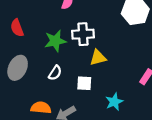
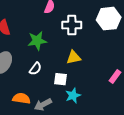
white cross: (83, 34) -> (72, 25), moved
cyan star: (114, 102) -> (73, 95), moved

